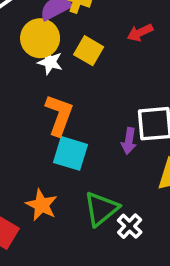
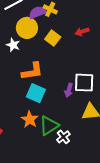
white star: (50, 62) -> (13, 45), moved
orange L-shape: (59, 115) -> (32, 71), turned 55
orange star: (41, 205) -> (30, 119), moved

